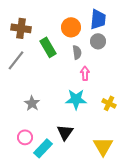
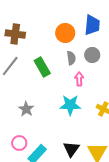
gray circle: (98, 41) -> (92, 55), moved
green rectangle: (48, 47) -> (42, 67), moved
black triangle: (65, 132) -> (71, 149), moved

